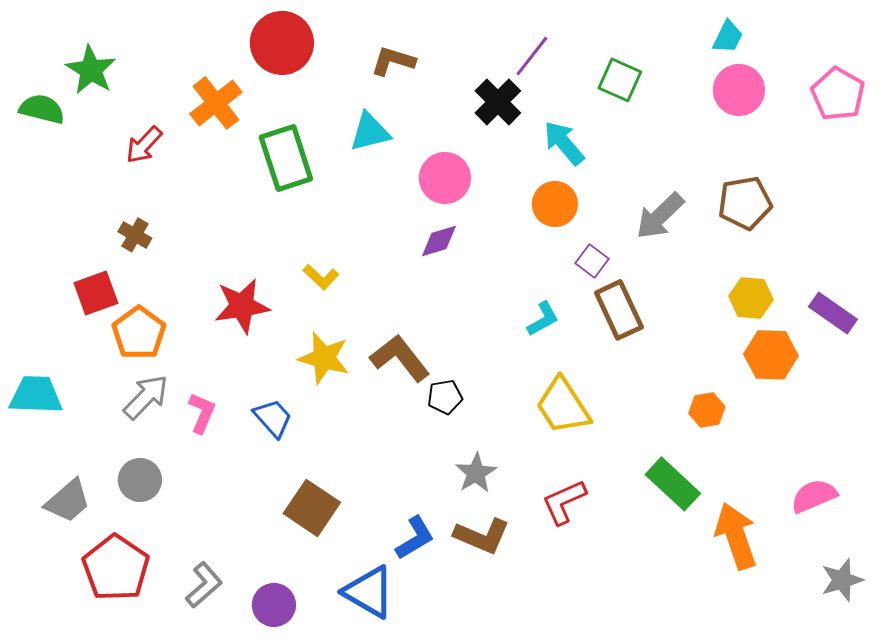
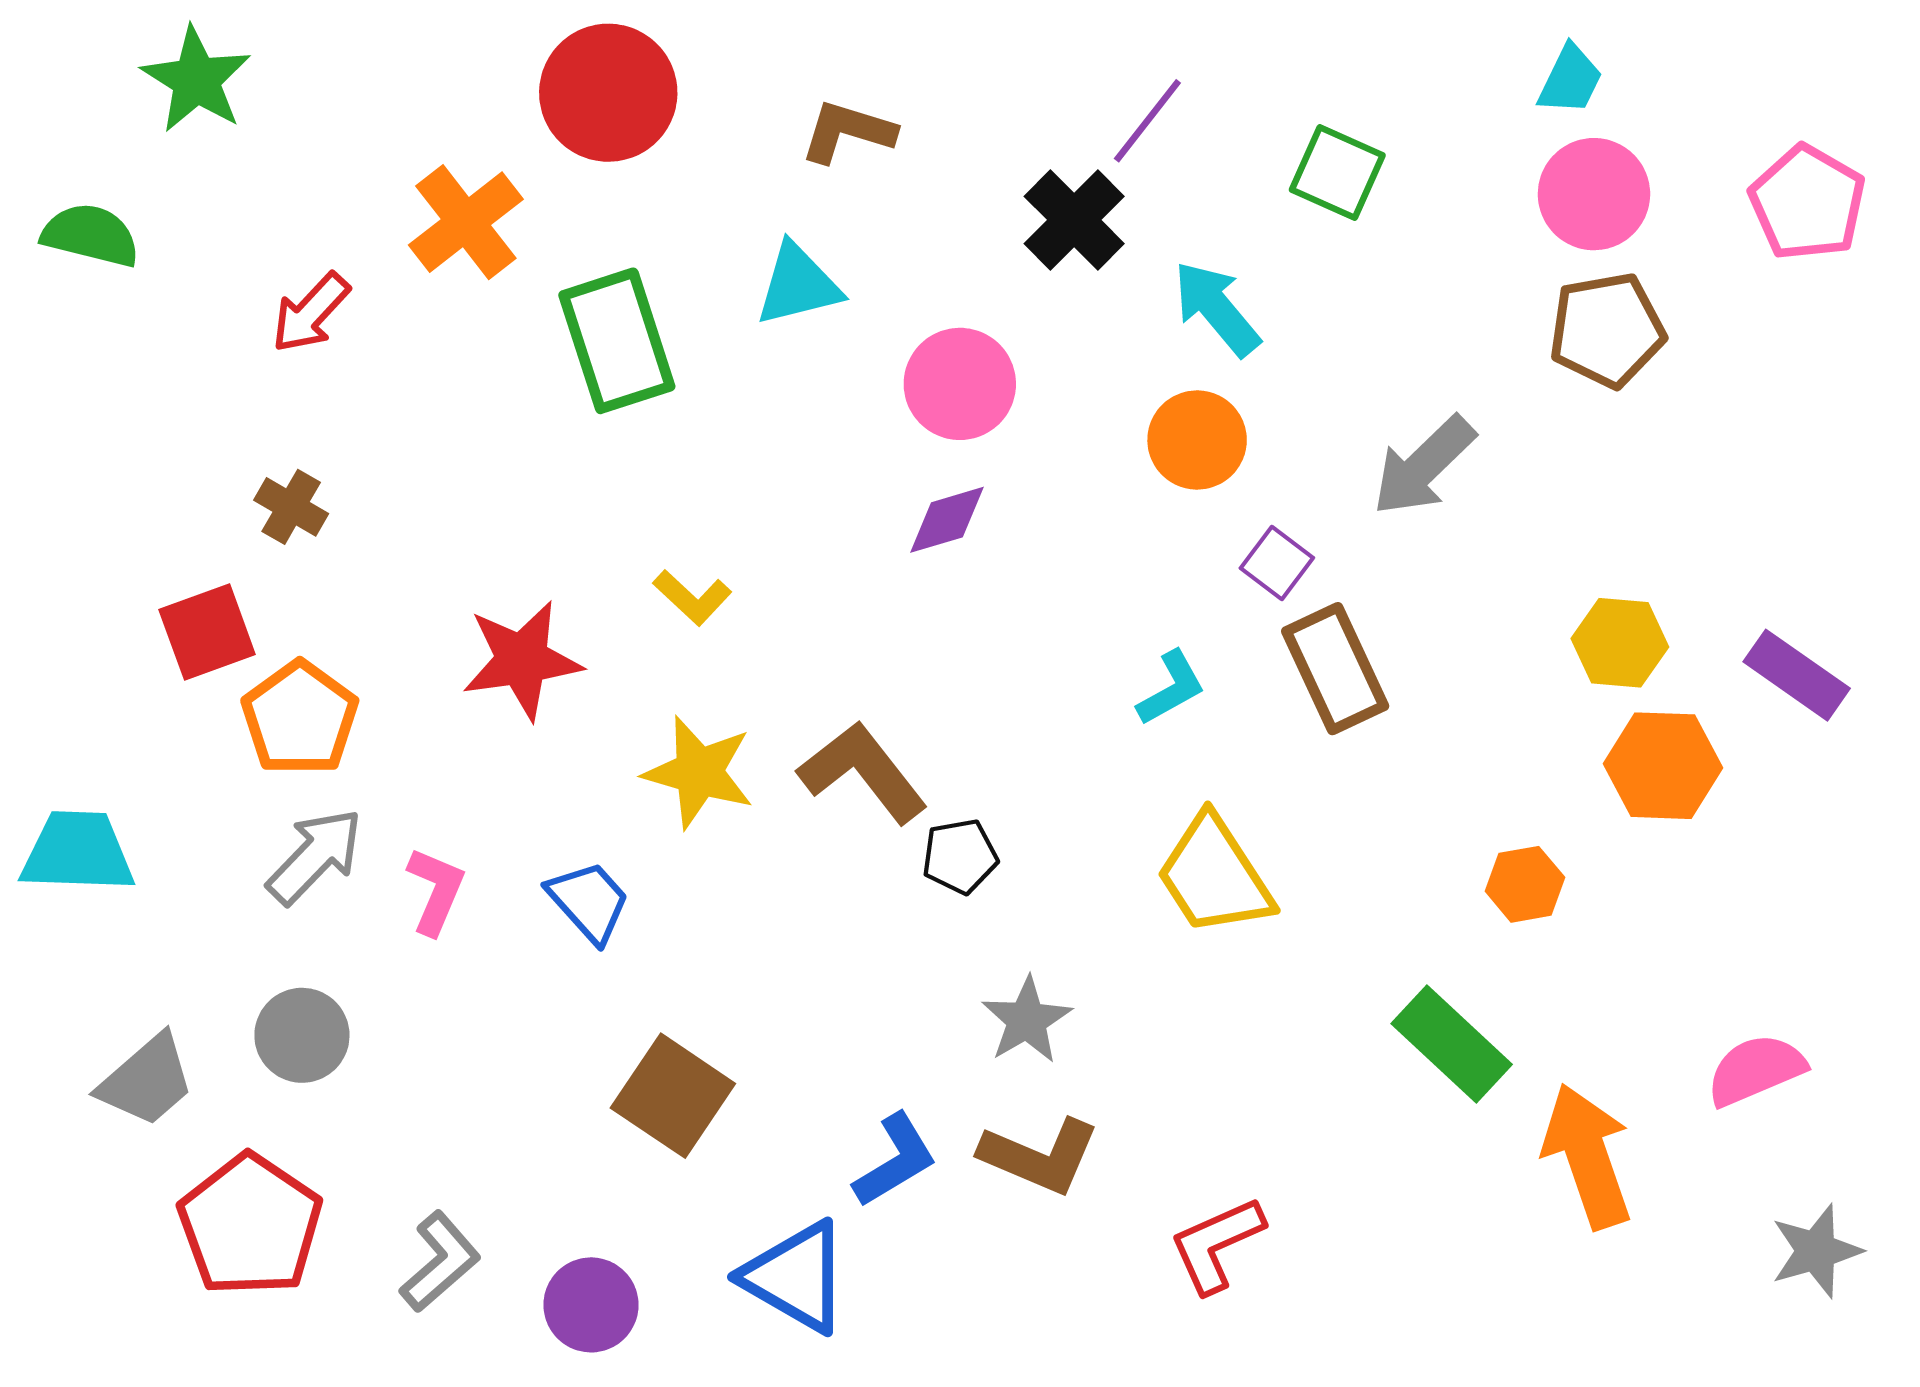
green star: (91, 70) -> (196, 80), moved
brown pentagon: (745, 203) -> (1607, 330), moved
red L-shape: (564, 502) -> (1216, 1245), moved

